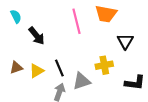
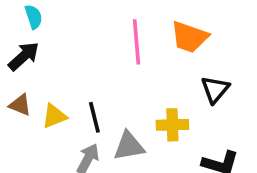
black arrow: (37, 36) -> (24, 56), moved, turned -102
brown triangle: (16, 68) -> (20, 105), turned 32

